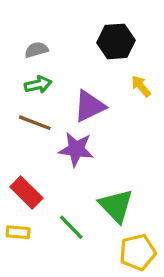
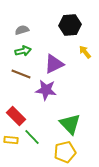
green line: (71, 227) -> (32, 137), moved
yellow pentagon: (138, 252) -> (65, 152), moved

